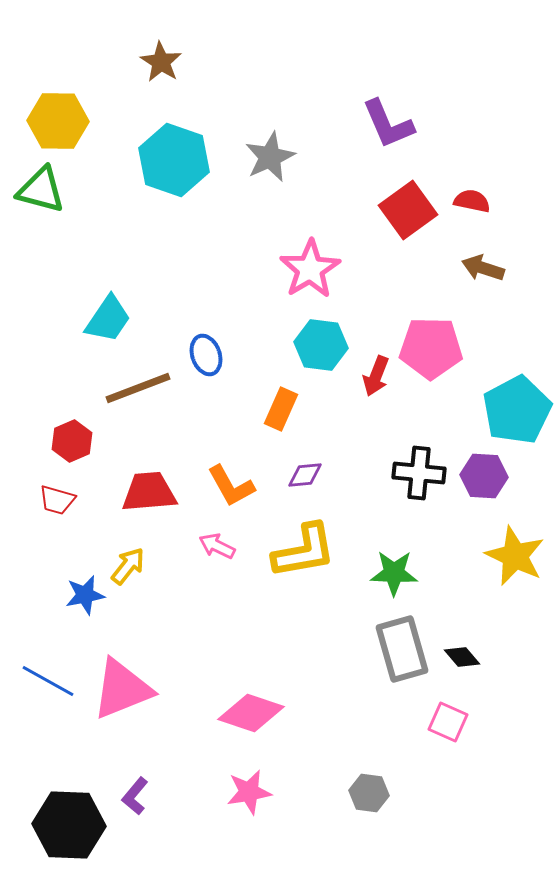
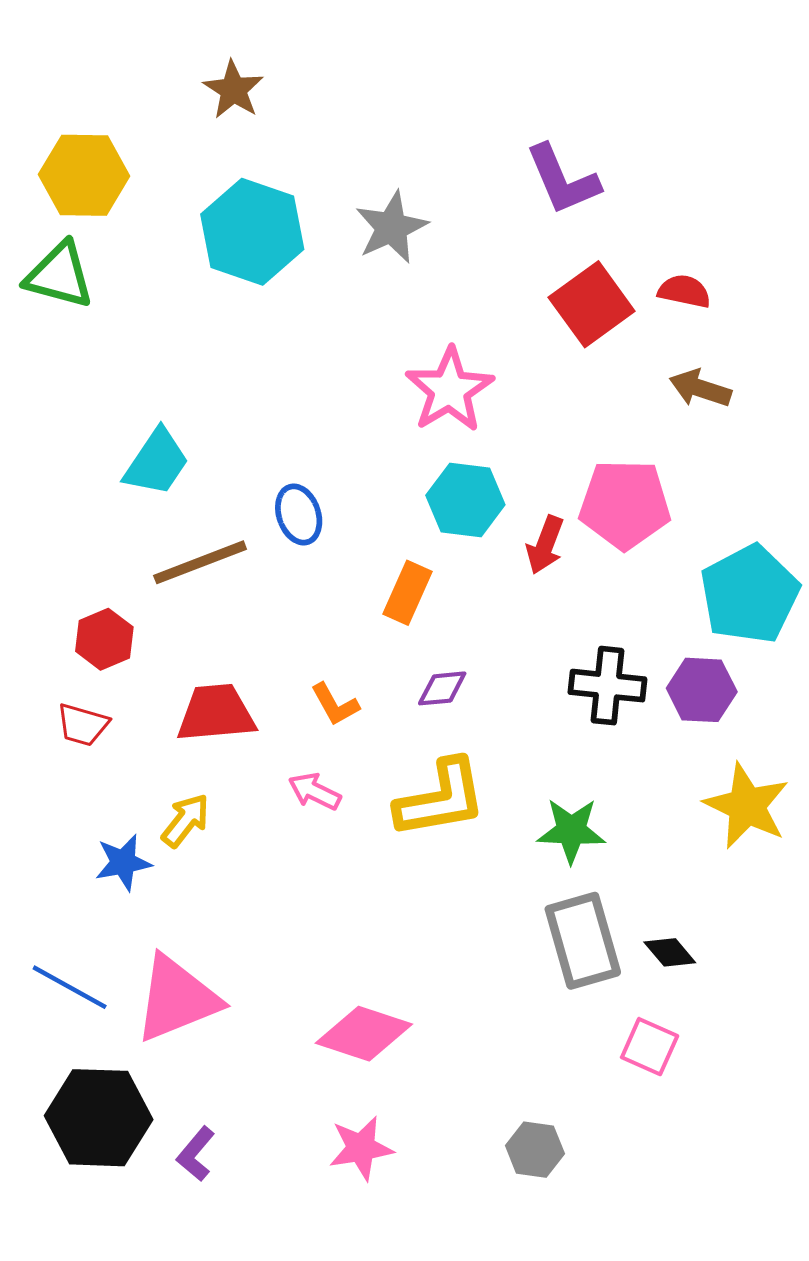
orange L-shape: (231, 486) -> (335, 704), size x0.7
black hexagon: (69, 825) -> (99, 1118), moved

